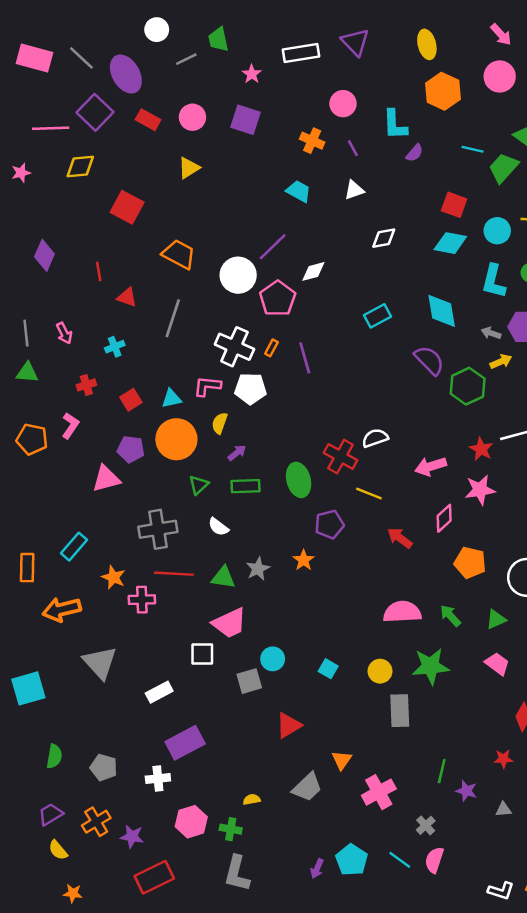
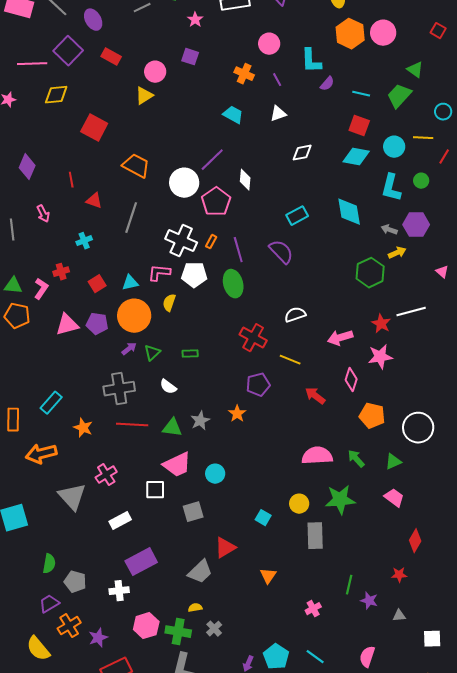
purple ellipse: (126, 74) -> (93, 20), size x0.7
pink circle: (500, 76) -> (383, 33), moved
pink circle: (192, 117) -> (155, 72), moved
purple square: (246, 120) -> (190, 57), size x0.7
cyan line: (473, 149) -> (361, 94), moved
white diamond: (313, 271) -> (245, 180), turned -70
pink arrow: (64, 333) -> (43, 214), moved
purple semicircle: (429, 360) -> (281, 252), moved
green triangle: (27, 373) -> (13, 286), moved
pink L-shape: (70, 426) -> (41, 289), moved
purple arrow: (237, 453) -> (129, 349), moved
red cross: (341, 456) -> (253, 338), moved
pink triangle: (106, 479) -> (67, 325), moved
green ellipse: (299, 480) -> (233, 284), moved
green rectangle: (246, 486) -> (190, 354), size x0.7
pink diamond: (444, 518) -> (351, 380), turned -30
pink cross: (142, 600) -> (106, 475), moved, turned -30
cyan circle: (273, 659) -> (215, 474), moved
cyan square: (328, 669) -> (263, 518), moved
green semicircle: (54, 756) -> (49, 564), moved
gray trapezoid: (307, 787) -> (200, 572), moved
pink cross: (379, 792) -> (313, 609), moved, size x0.6
purple trapezoid: (51, 814) -> (49, 604), moved
gray cross: (426, 825) -> (214, 629), moved
green cross: (231, 829) -> (178, 632), size x1.4
purple star: (132, 837) -> (98, 638), turned -30
yellow semicircle: (58, 850) -> (38, 649), size x1.5
pink semicircle: (434, 860) -> (367, 657), moved

